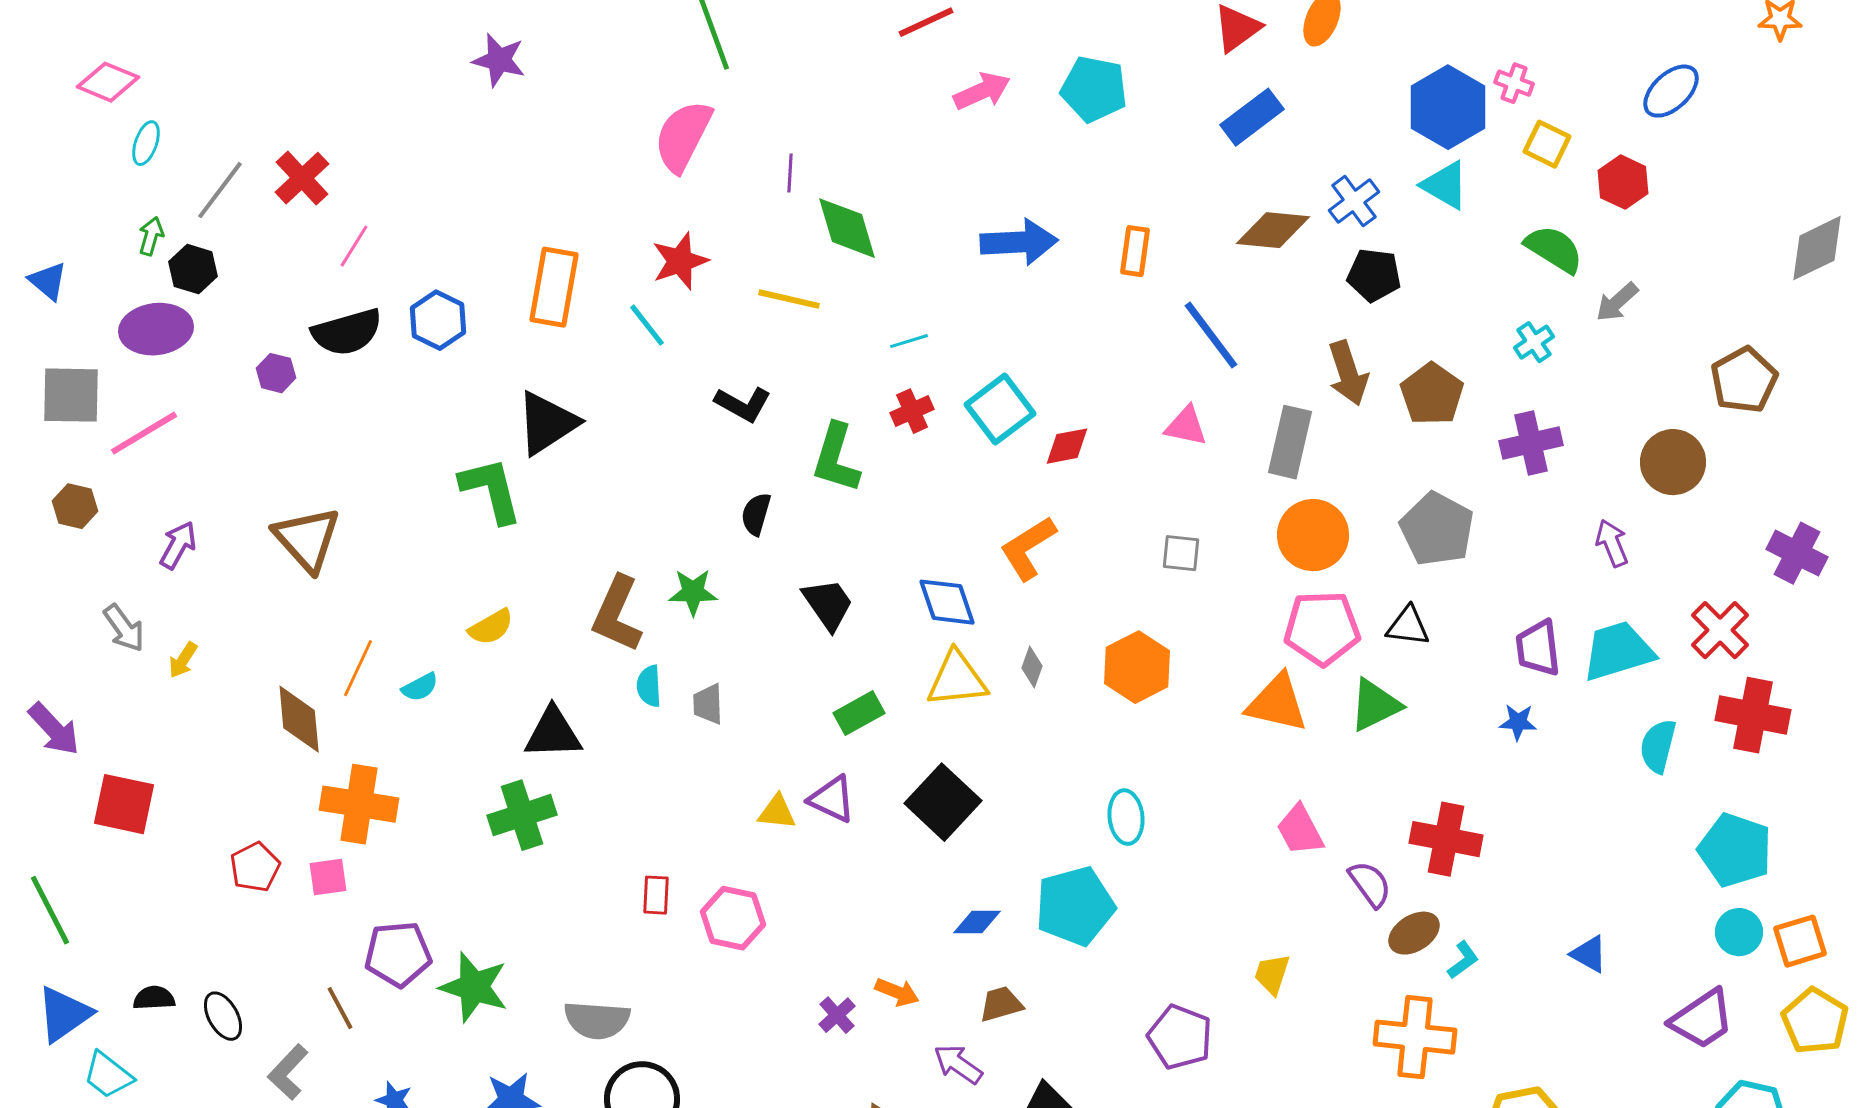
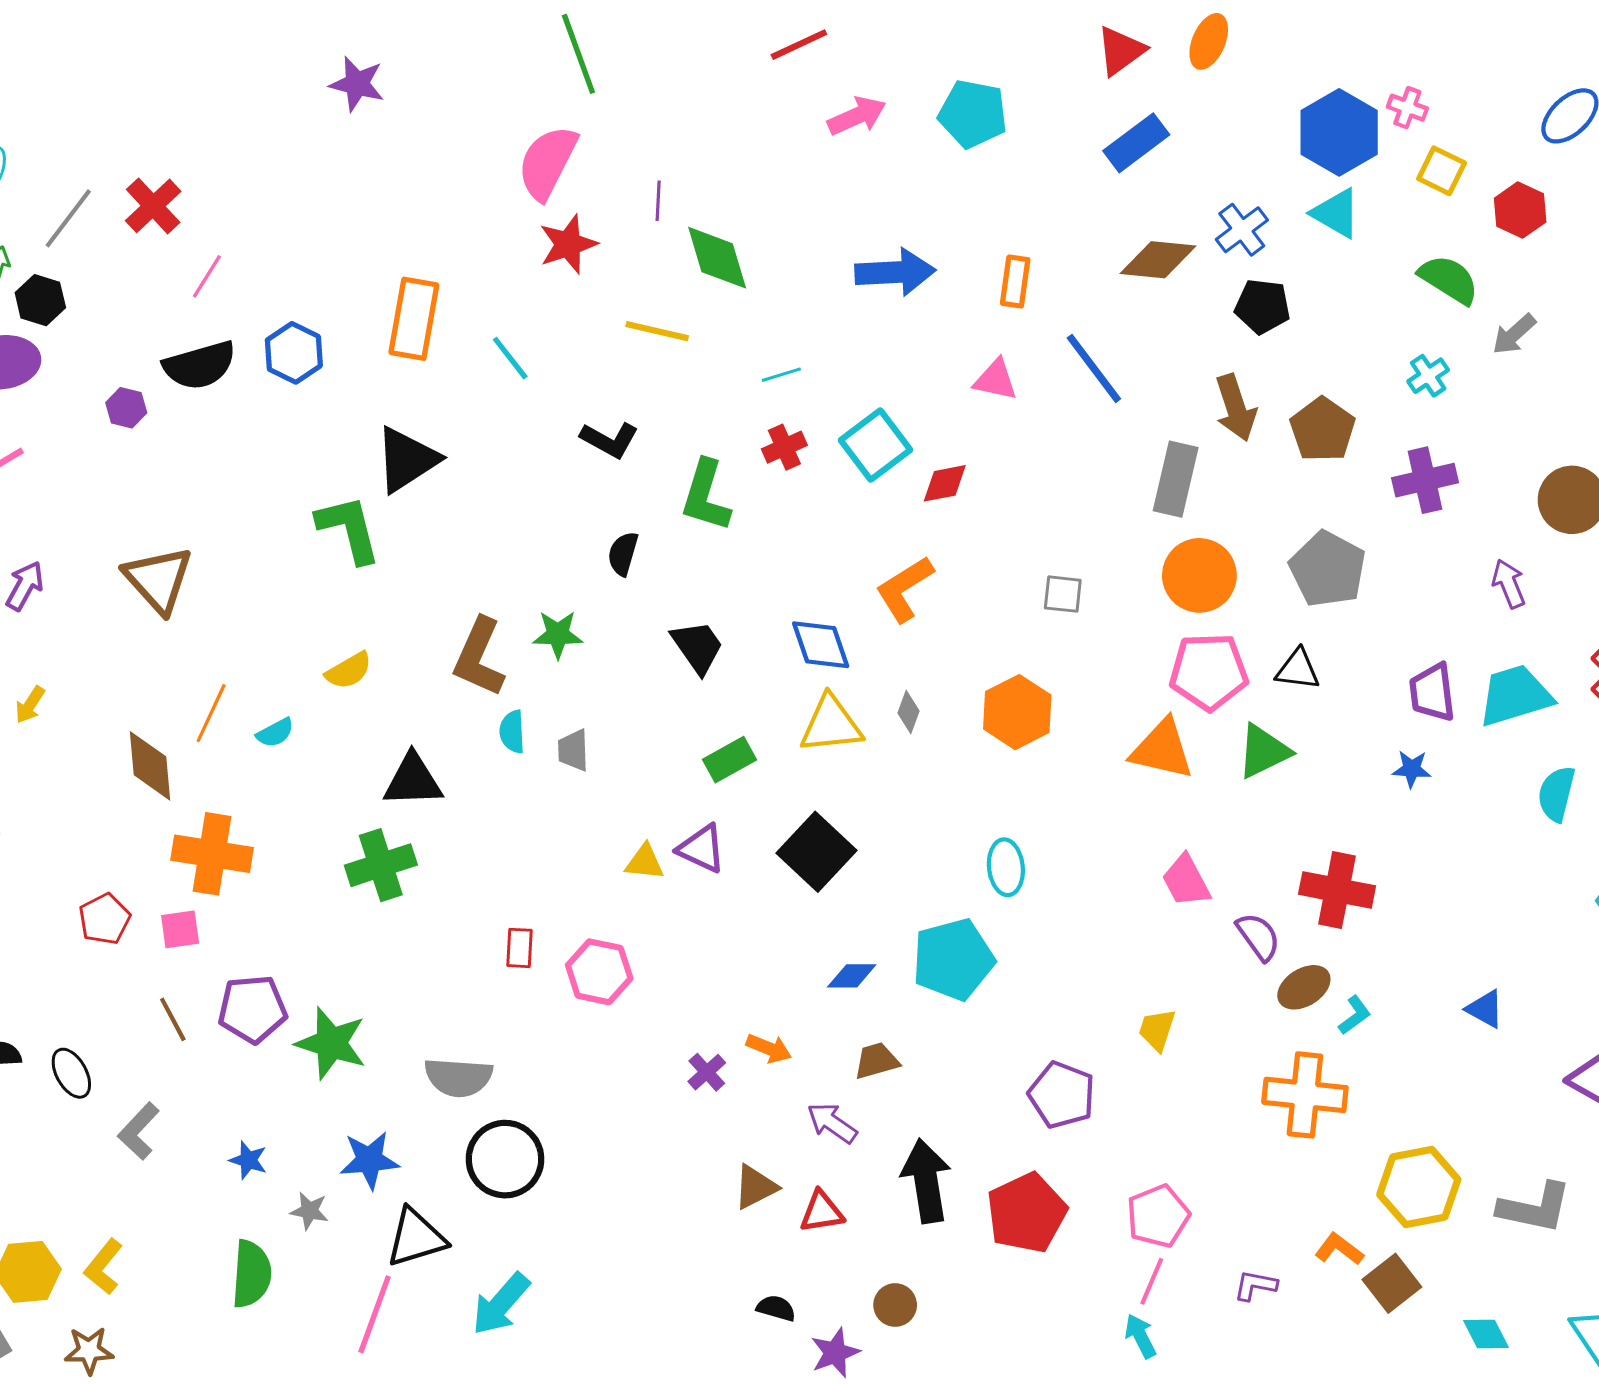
red star: (680, 261) -> (568, 244), moved
pink triangle: (1186, 426) -> (996, 380), moved
brown line: (340, 1008) -> (173, 1019), moved

